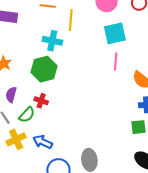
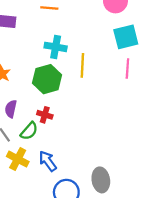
yellow line: (71, 20) -> (82, 65), moved
yellow cross: (16, 139) -> (18, 159), turned -36
blue arrow: (43, 142) -> (48, 161), turned 30

